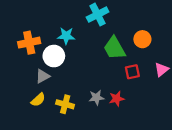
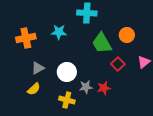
cyan cross: (98, 15) -> (87, 13), turned 30
white circle: (54, 56) -> (67, 72), moved
red square: (132, 72) -> (118, 64), turned -32
yellow cross: (65, 104) -> (67, 100), moved

